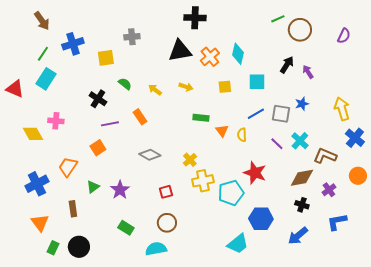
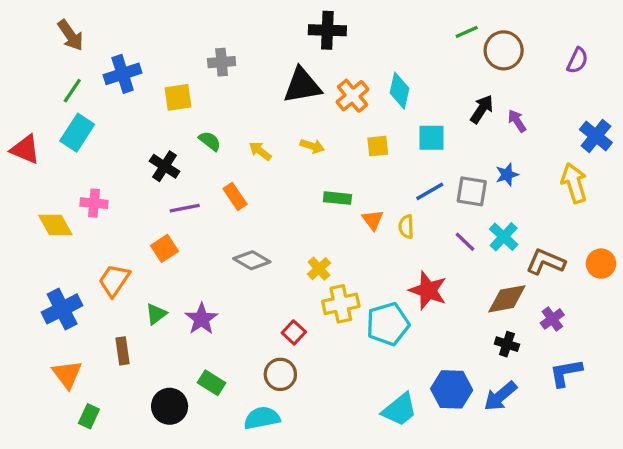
blue cross: (355, 138) -> (596, 136), moved
orange circle: (358, 176) -> (601, 264), moved
red square: (166, 192) -> (294, 332), moved, turned -32
blue hexagon: (261, 219) -> (452, 389), moved
black circle: (79, 247) -> (170, 406), moved

